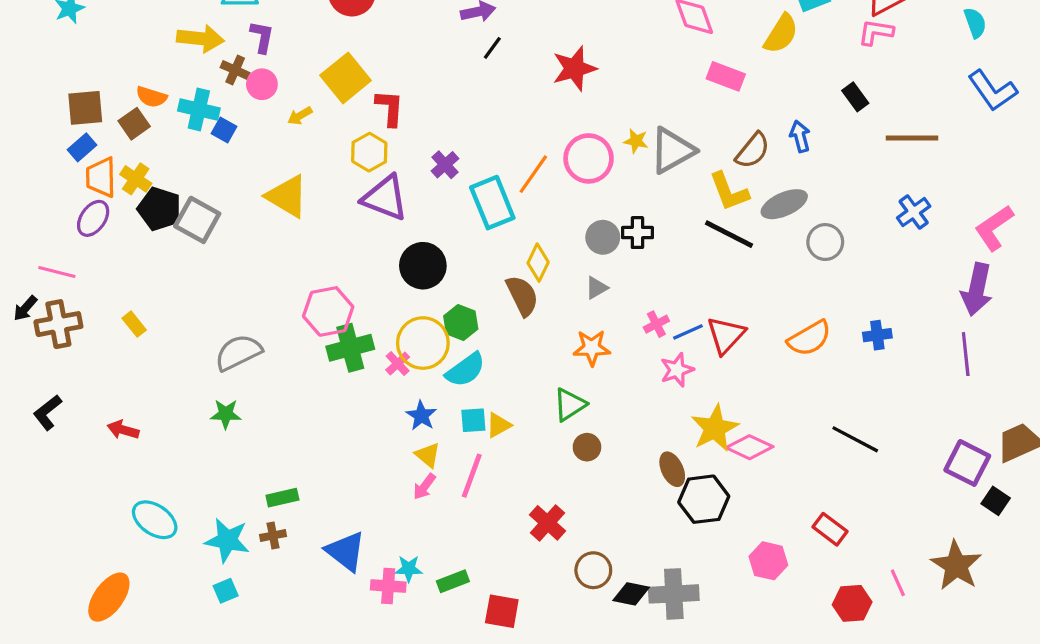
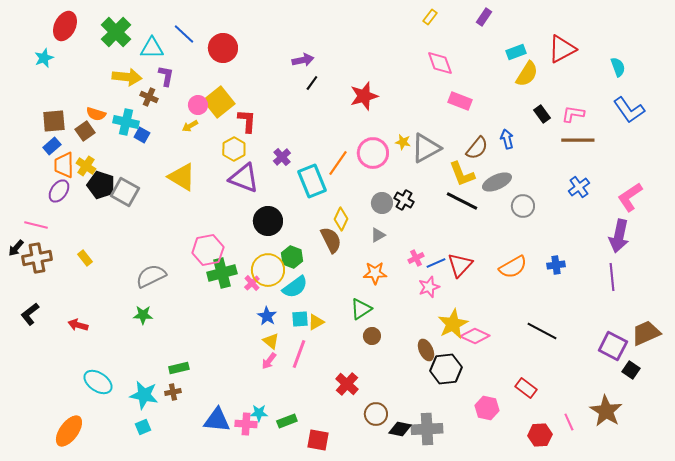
pink L-shape: (876, 32) -> (573, 114), moved
yellow semicircle: (781, 34) -> (527, 74), moved
pink circle: (262, 84) -> (198, 105), moved
black cross: (637, 233) -> (404, 200), turned 30
blue triangle: (346, 551) -> (217, 420), moved, turned -32

